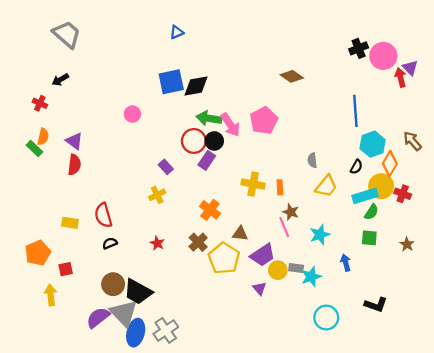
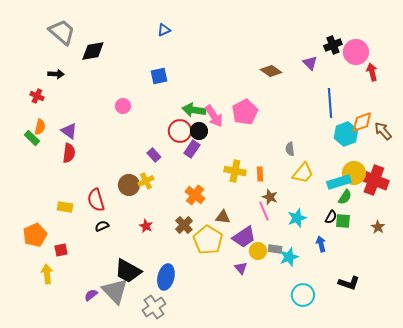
purple triangle: (410, 68) -> (310, 63), moved
black arrow: (60, 80) -> (56, 74), turned -147
blue square: (171, 82) -> (159, 76), size x0.7
black diamond: (196, 86) -> (93, 51), moved
orange diamond: (390, 164) -> (362, 122), moved, turned 40
black semicircle: (356, 167) -> (331, 217), moved
red cross: (403, 194) -> (374, 180), size x1.8
brown circle: (113, 284) -> (129, 185), moved
purple semicircle: (98, 318) -> (91, 295), size x0.6
blue ellipse: (136, 333) -> (166, 277), moved

